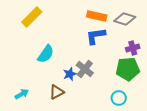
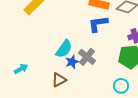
cyan semicircle: (46, 54) -> (64, 49), moved
cyan arrow: (22, 94) -> (21, 69), moved

